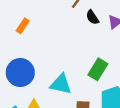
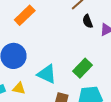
orange rectangle: (23, 26) -> (25, 15), size x1.5

